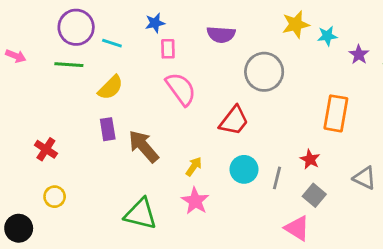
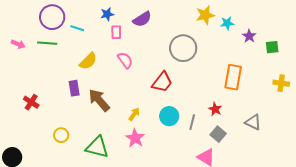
purple semicircle: (221, 34) -> (142, 19), moved, turned -36
pink arrow: (16, 56) -> (18, 44), moved
yellow semicircle: (111, 88) -> (88, 61), moved
pink semicircle: (181, 89) -> (125, 60), size x0.7
yellow circle: (55, 197) -> (61, 135), moved

